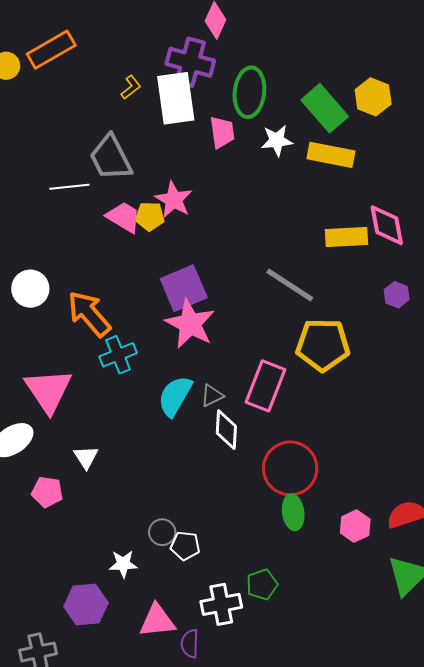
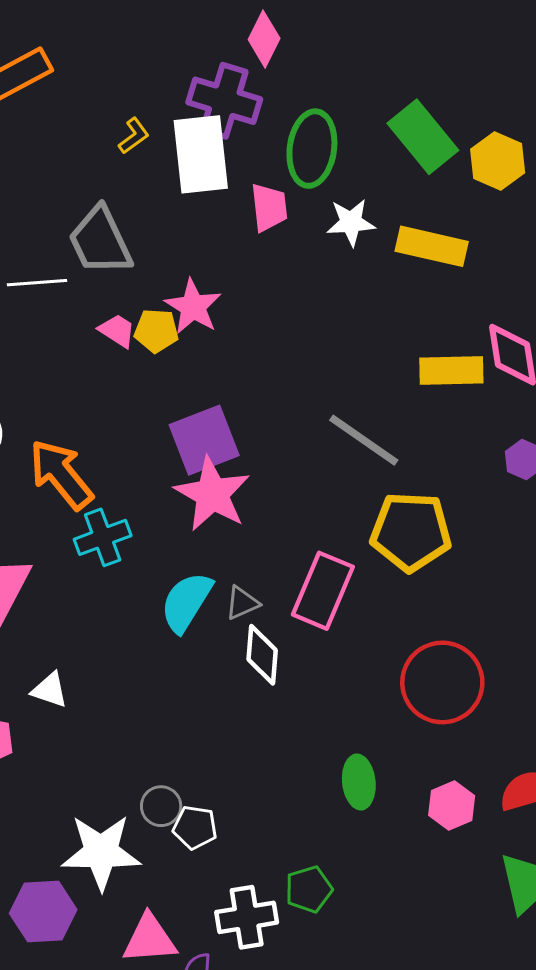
green rectangle: (325, 108) -> (423, 137), moved
pink trapezoid: (124, 217) -> (117, 331), size x0.7
white triangle: (86, 457) -> (50, 690), turned -40
red circle: (290, 468) -> (442, 682), moved
white star: (123, 564) -> (101, 852), size x1.8

